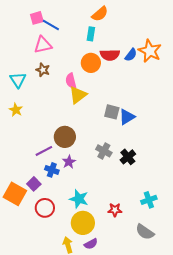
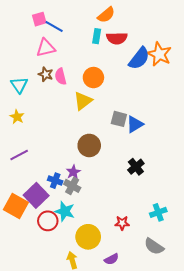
red semicircle: (110, 55) -> (117, 38), moved
blue semicircle: (131, 55) -> (139, 58), size x1.6
orange circle: (91, 63) -> (93, 78), moved
pink semicircle: (71, 81) -> (61, 76), moved
brown circle: (65, 137) -> (89, 145), moved
purple line: (44, 151) -> (19, 155), moved
gray cross: (104, 151) -> (72, 186), moved
purple square: (34, 184) -> (36, 195), size x1.6
cyan star: (79, 199) -> (65, 211), moved
purple semicircle: (91, 244) -> (111, 259), moved

